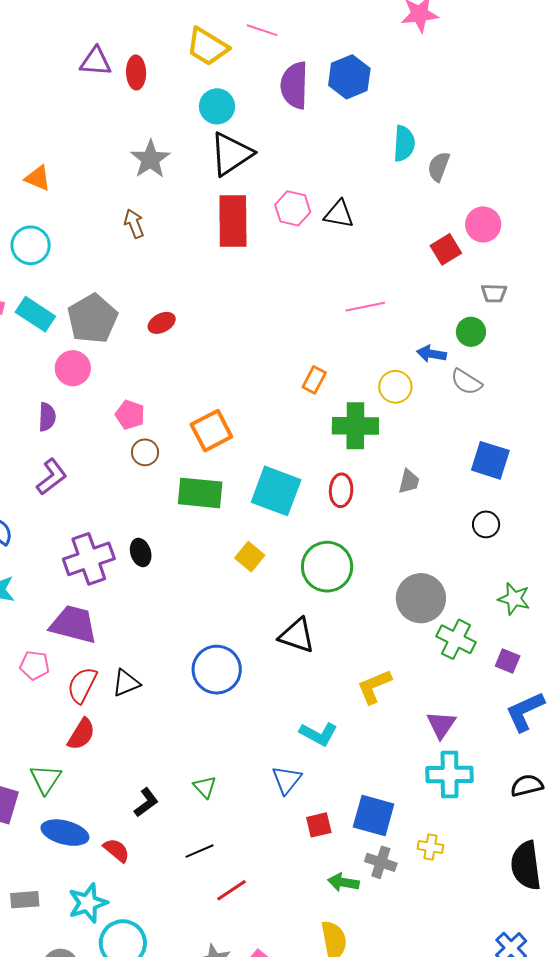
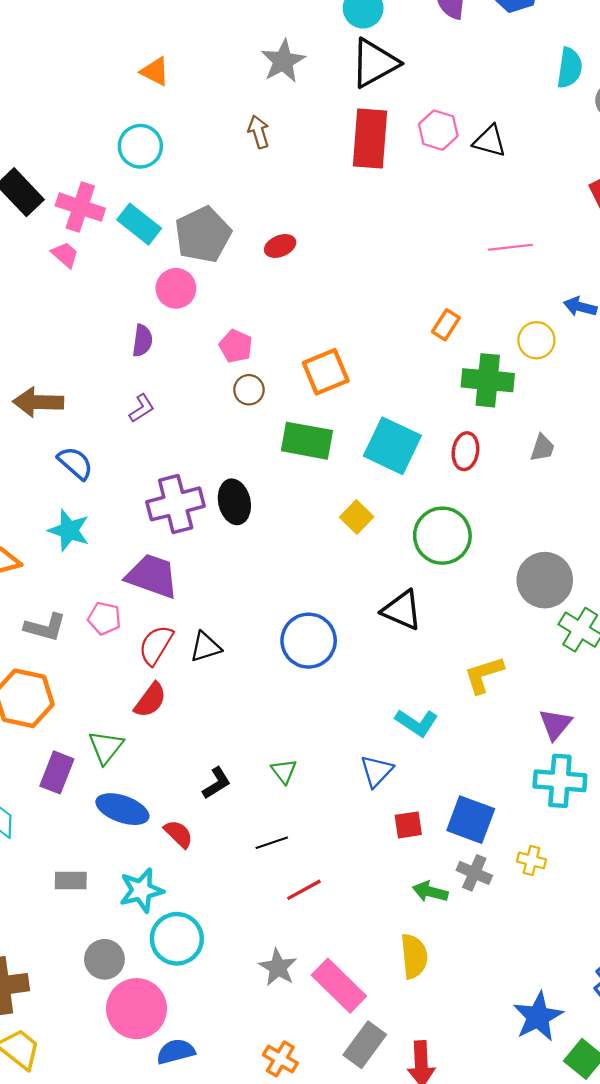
purple L-shape: (52, 477) -> (142, 408), size x0.7
black ellipse: (141, 553) -> (234, 502), size x1.4

